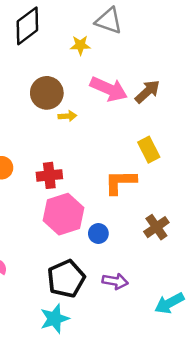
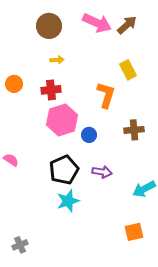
yellow arrow: (67, 116) -> (57, 60), moved
orange L-shape: (120, 182) -> (106, 95), turned 108
brown cross: (156, 227) -> (134, 130), turned 30
cyan star: (55, 319) -> (68, 201), moved

